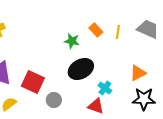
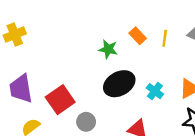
red square: (33, 82) -> (60, 100), turned 30
cyan cross: (105, 88) -> (155, 91), moved

